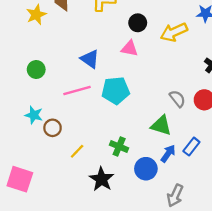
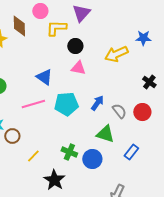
black circle: (138, 23) -> (75, 46), moved
blue arrow: (168, 154) -> (97, 103), moved
blue circle: (146, 169) -> (92, 159), moved

